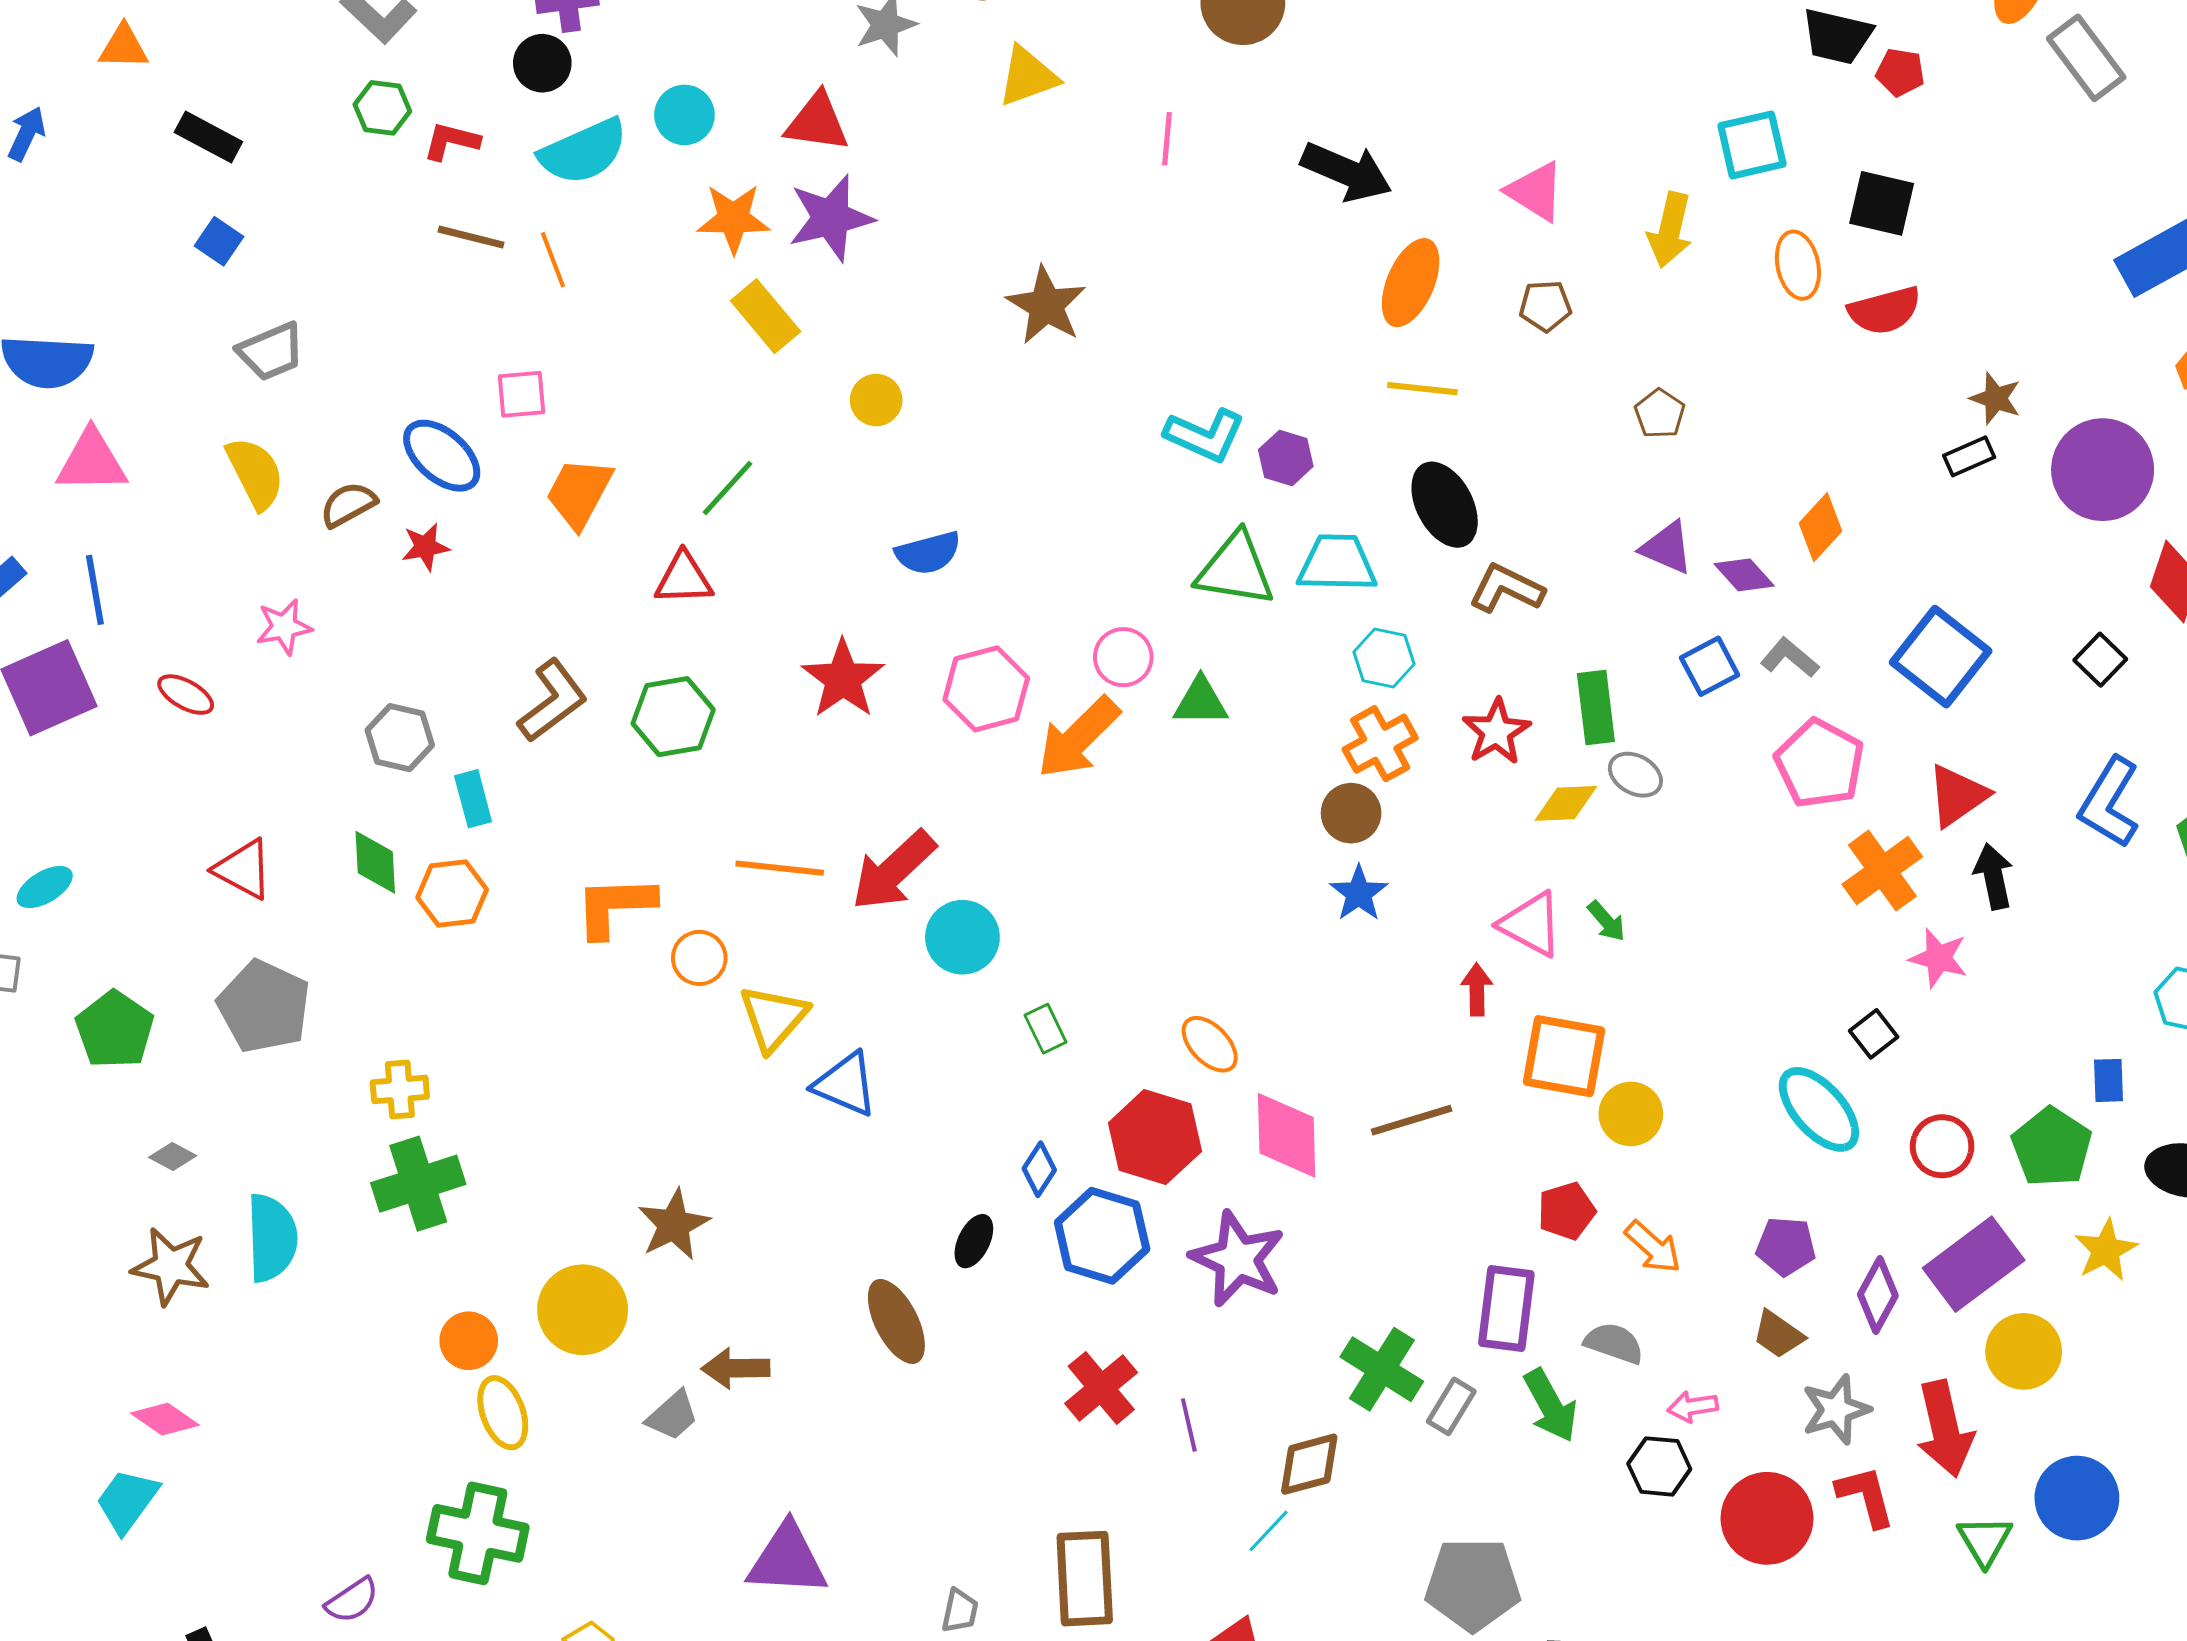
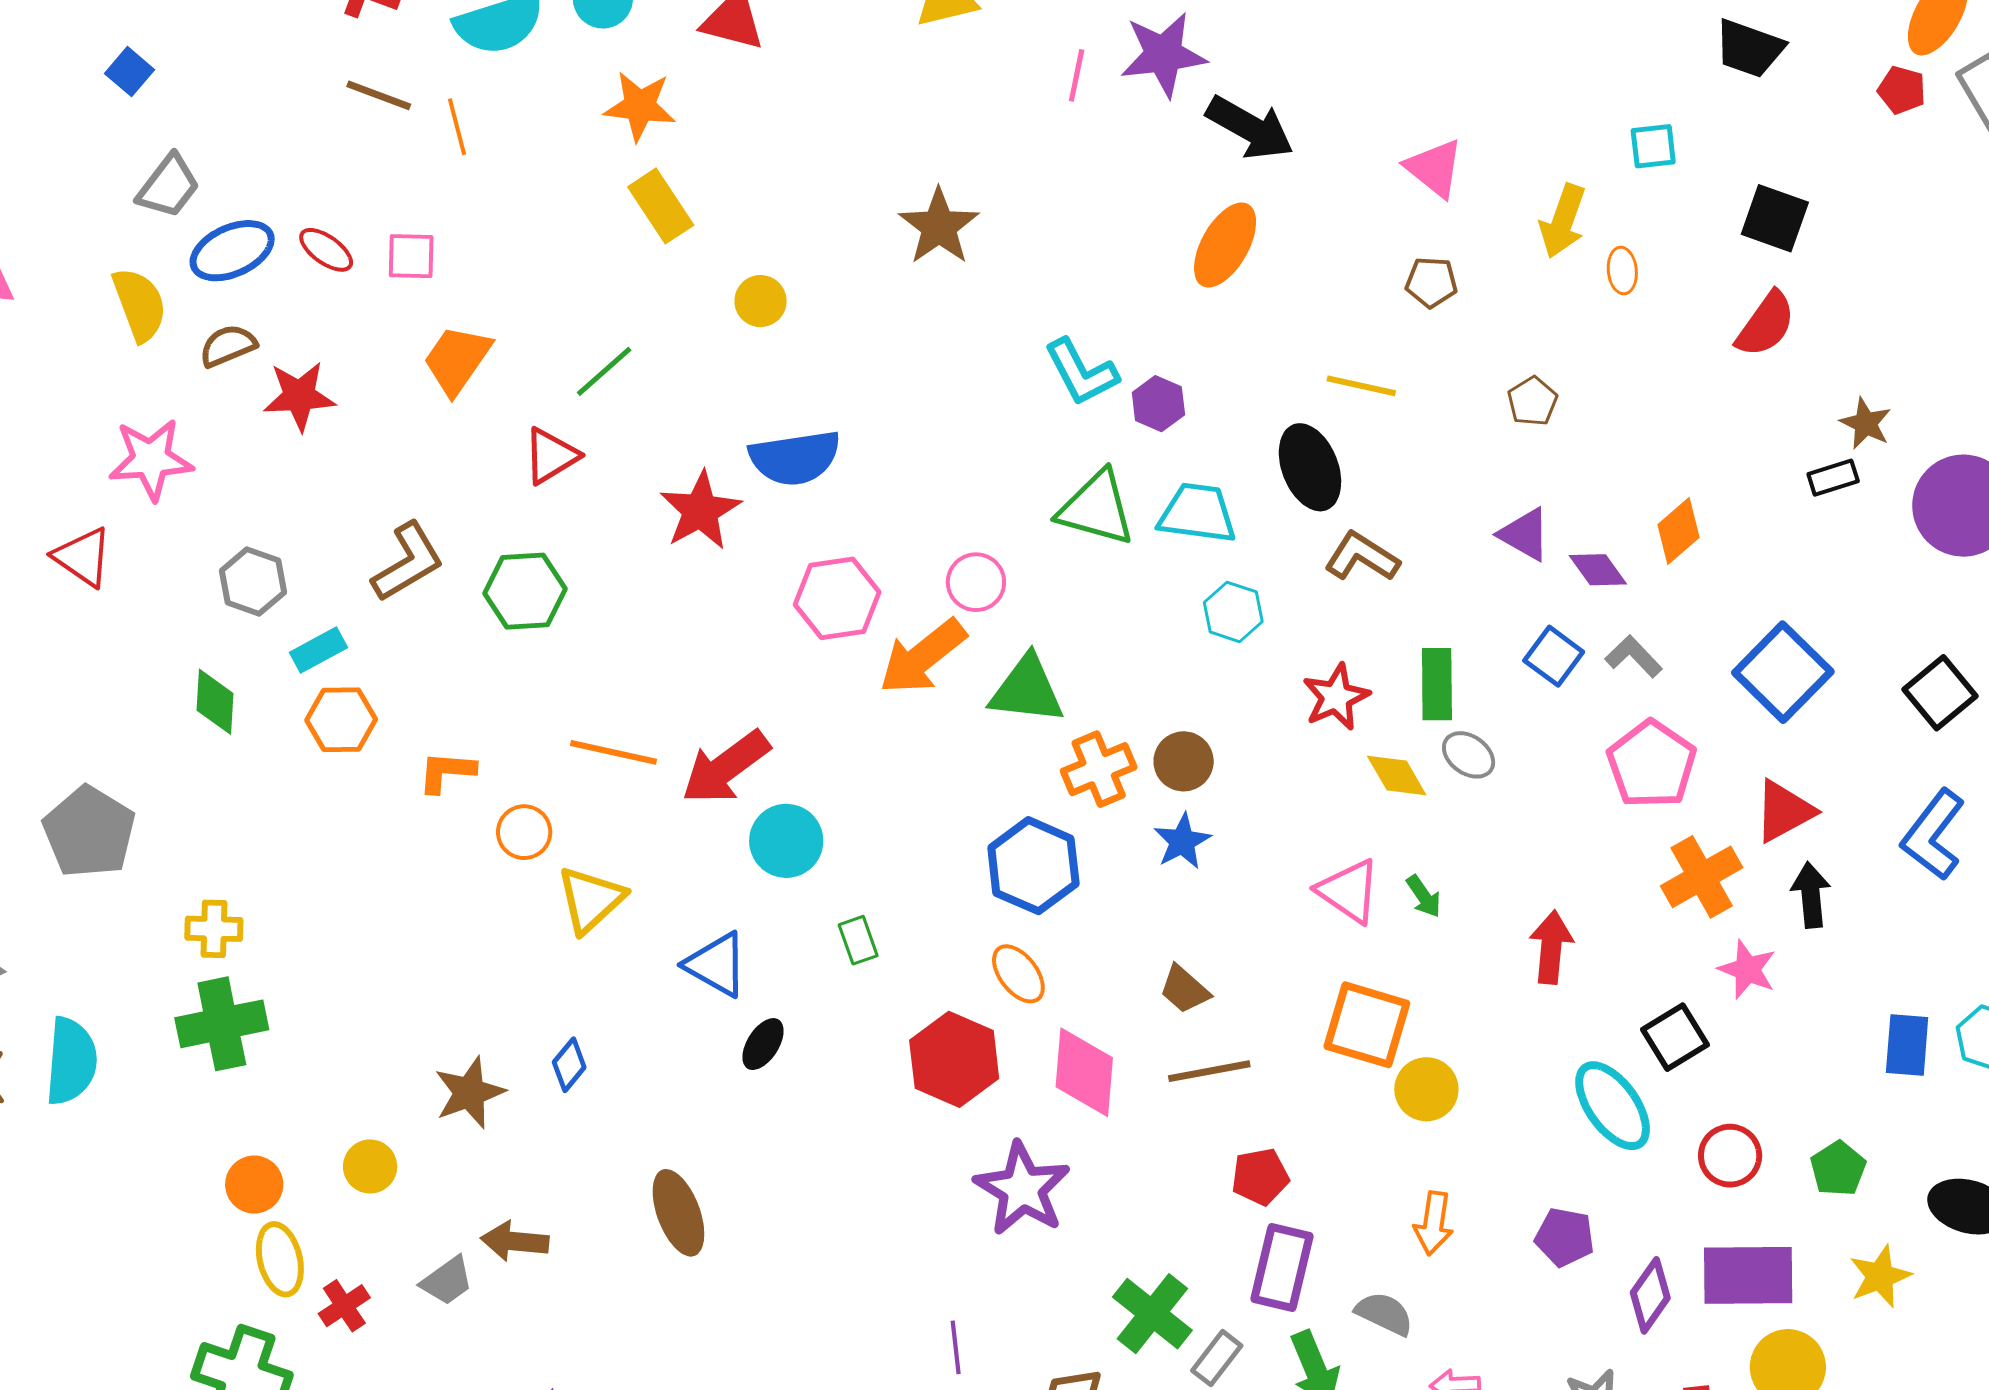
red pentagon: (1900, 72) -> (1902, 90), moved
cyan square: (1752, 145) -> (1653, 146), size x0.7
purple star: (831, 218) -> (1163, 55), moved
orange ellipse: (1798, 265) -> (1622, 271), moved, size x0.7
orange ellipse: (1411, 283) -> (1225, 245), moved
red semicircle: (1885, 310) -> (1766, 324), turned -46
gray trapezoid: (271, 352) -> (168, 186), turned -36
yellow line: (1422, 389) -> (1361, 386), moved
cyan L-shape: (1205, 435) -> (1081, 372), turned 32
blue ellipse: (442, 456) -> (232, 251), moved, turned -72
red star: (425, 547) -> (299, 396), size x1.5
blue semicircle: (928, 553) -> (795, 458), size x1.4
red triangle: (684, 578) -> (551, 456), turned -36
pink star: (284, 627) -> (151, 459), size x1.5
black square: (2100, 660) -> (1940, 693), size x1.4
blue square: (1710, 666) -> (1554, 656), turned -32
red star: (843, 679) -> (700, 511), moved
red ellipse: (186, 695) -> (326, 250), moved
green triangle: (1201, 702) -> (1027, 690), moved, size x1.4
orange cross: (1380, 744) -> (1099, 769), moved
cyan rectangle: (473, 799) -> (319, 650), turned 70
yellow diamond: (1566, 803) -> (1397, 776), turned 56
red triangle: (243, 869) -> (83, 557), moved
orange hexagon: (452, 894) -> (341, 720), moved
orange L-shape: (615, 906) -> (447, 772), size x0.7
red arrow: (1477, 990) -> (1551, 947), moved, size x1.4
black square: (1874, 1034) -> (1675, 1037), size x1.4
blue rectangle: (2109, 1080) -> (1907, 1045), moved, size x1.4
blue triangle: (845, 1084) -> (716, 964), moved
green pentagon: (2052, 1147) -> (1838, 1169), size x0.7
blue diamond: (1039, 1169) -> (569, 1065), moved
red pentagon: (1567, 1211) -> (1260, 1177), moved
blue hexagon: (1102, 1236) -> (1033, 866), moved
black ellipse: (974, 1241) -> (763, 1044), moved
orange arrow: (1653, 1247) -> (1434, 1223), turned 50
purple rectangle: (1974, 1264) -> (1748, 1275), turned 30
yellow circle: (583, 1310) -> (370, 1166), size x0.6
brown trapezoid: (1778, 1334) -> (1185, 989), moved
red cross: (1101, 1388) -> (344, 1306), moved, size x0.7

